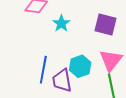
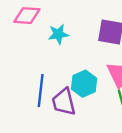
cyan star: (61, 23) -> (58, 34), turned 30

